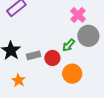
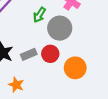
gray circle: (88, 36) -> (60, 28), moved
green arrow: (69, 45) -> (39, 15), moved

